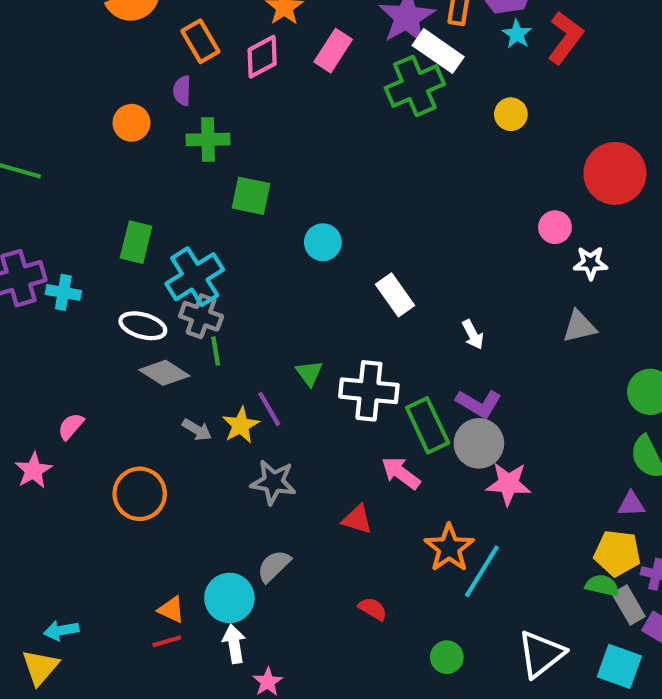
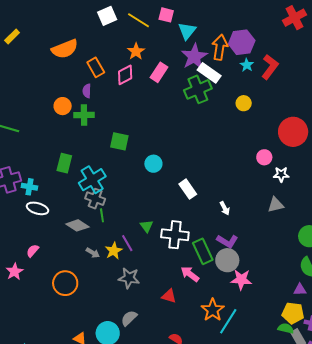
green cross: (208, 140) -> (84, 115), moved
white ellipse: (143, 326) -> (38, 208), moved

